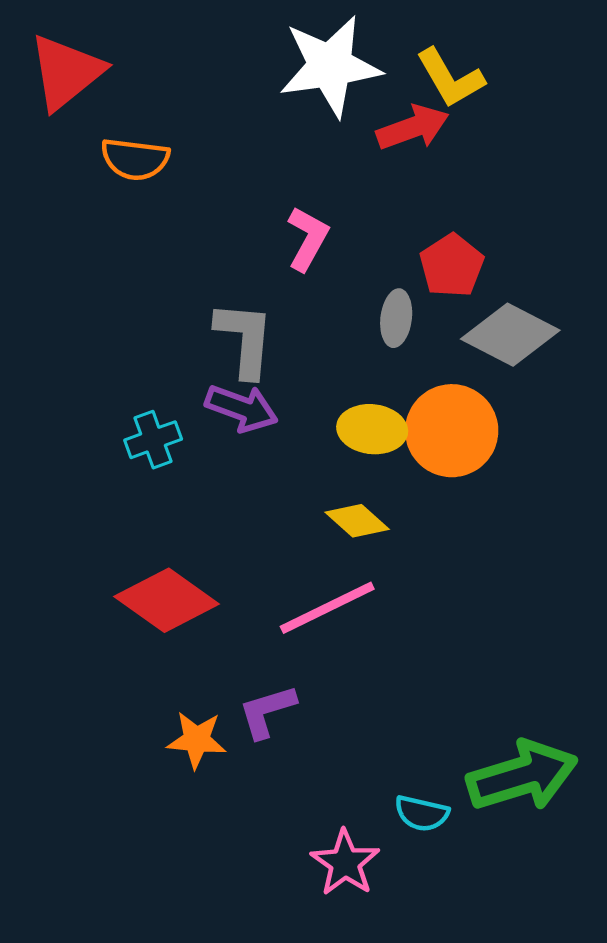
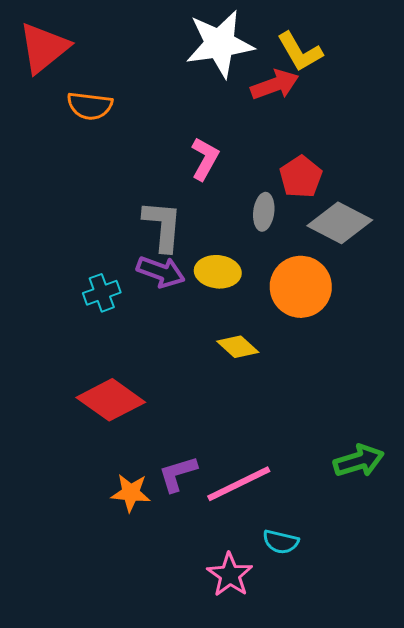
yellow ellipse: (372, 429) -> (218, 272), moved
pink line: (327, 608) -> (239, 484), moved
green arrow: (522, 776) -> (359, 461), moved, size x0.7

